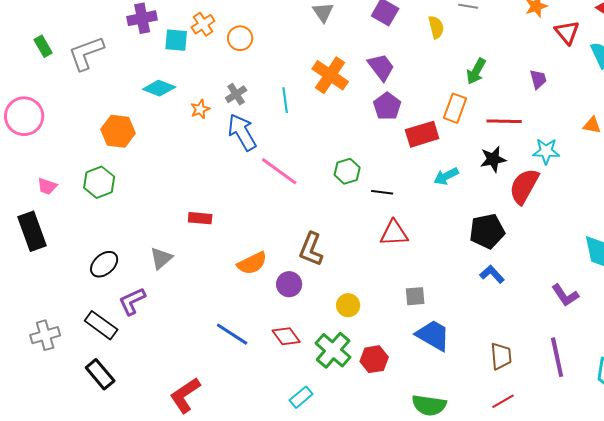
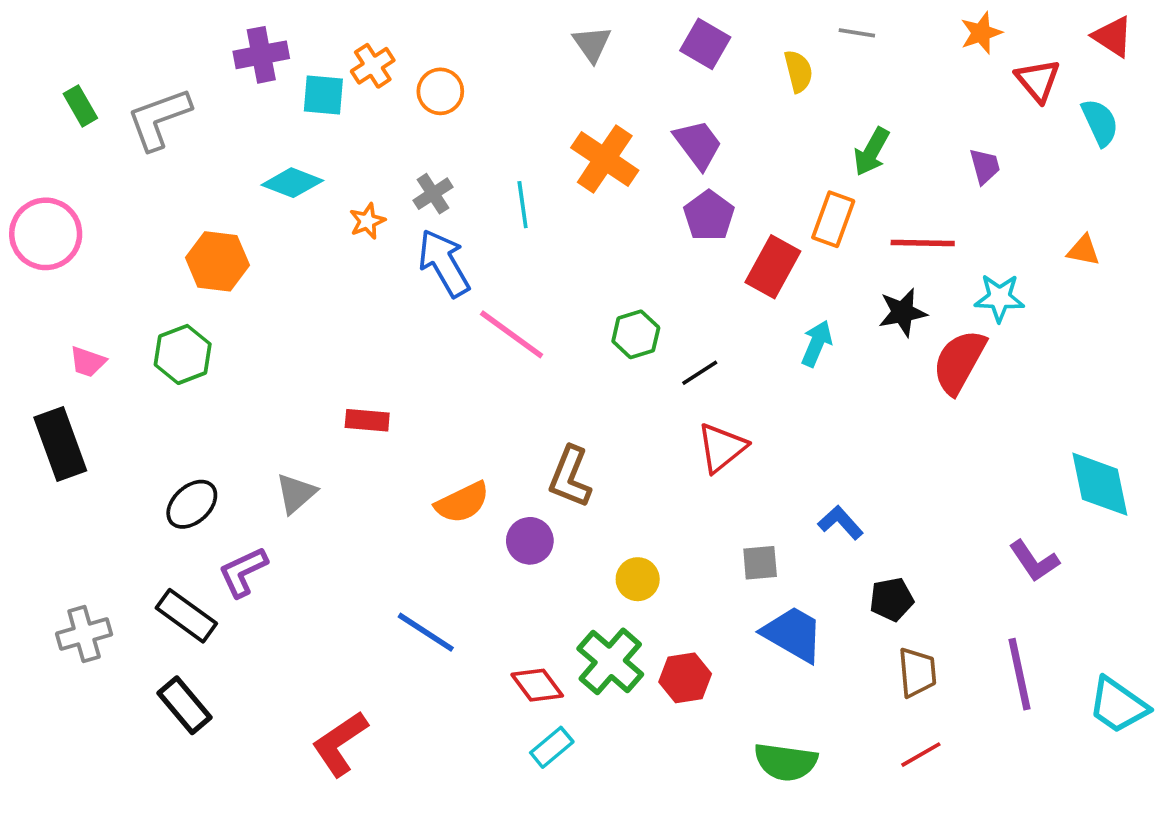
red rectangle: (422, 134) -> (773, 267), turned -44
cyan arrow: (446, 176) -> (817, 343), turned 140
black line: (382, 192) -> (700, 373), turned -40
black pentagon: (487, 231) -> (892, 599), moved, size x0.7
red triangle: (394, 233) -> (722, 448), turned -36
blue L-shape: (492, 274) -> (840, 523), moved
red diamond: (286, 336) -> (537, 685), moved

